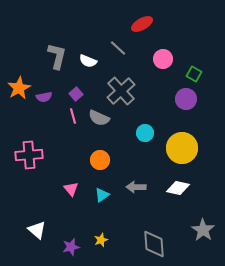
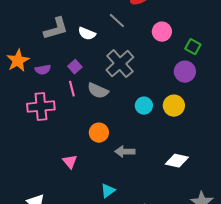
gray L-shape: (57, 56) -> (56, 29), turned 60
yellow circle: (182, 148) -> (174, 106), moved, size x0.7
pink cross: (29, 155) -> (41, 107), moved
gray arrow: (136, 187) -> (125, 152), moved
cyan triangle: (102, 195) -> (108, 191), moved

